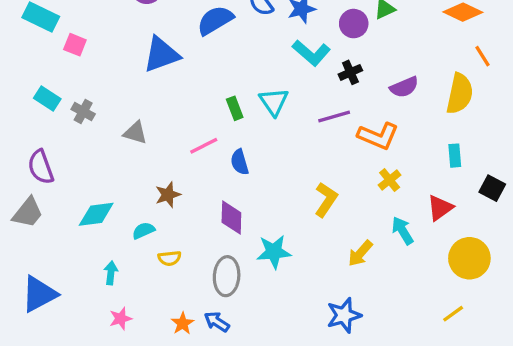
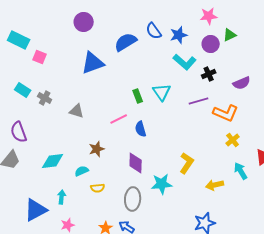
yellow L-shape: (326, 200) -> (187, 163), moved
yellow arrow: (360, 253) -> (215, 185), turned 36
blue triangle: (39, 294) -> (36, 210), moved

